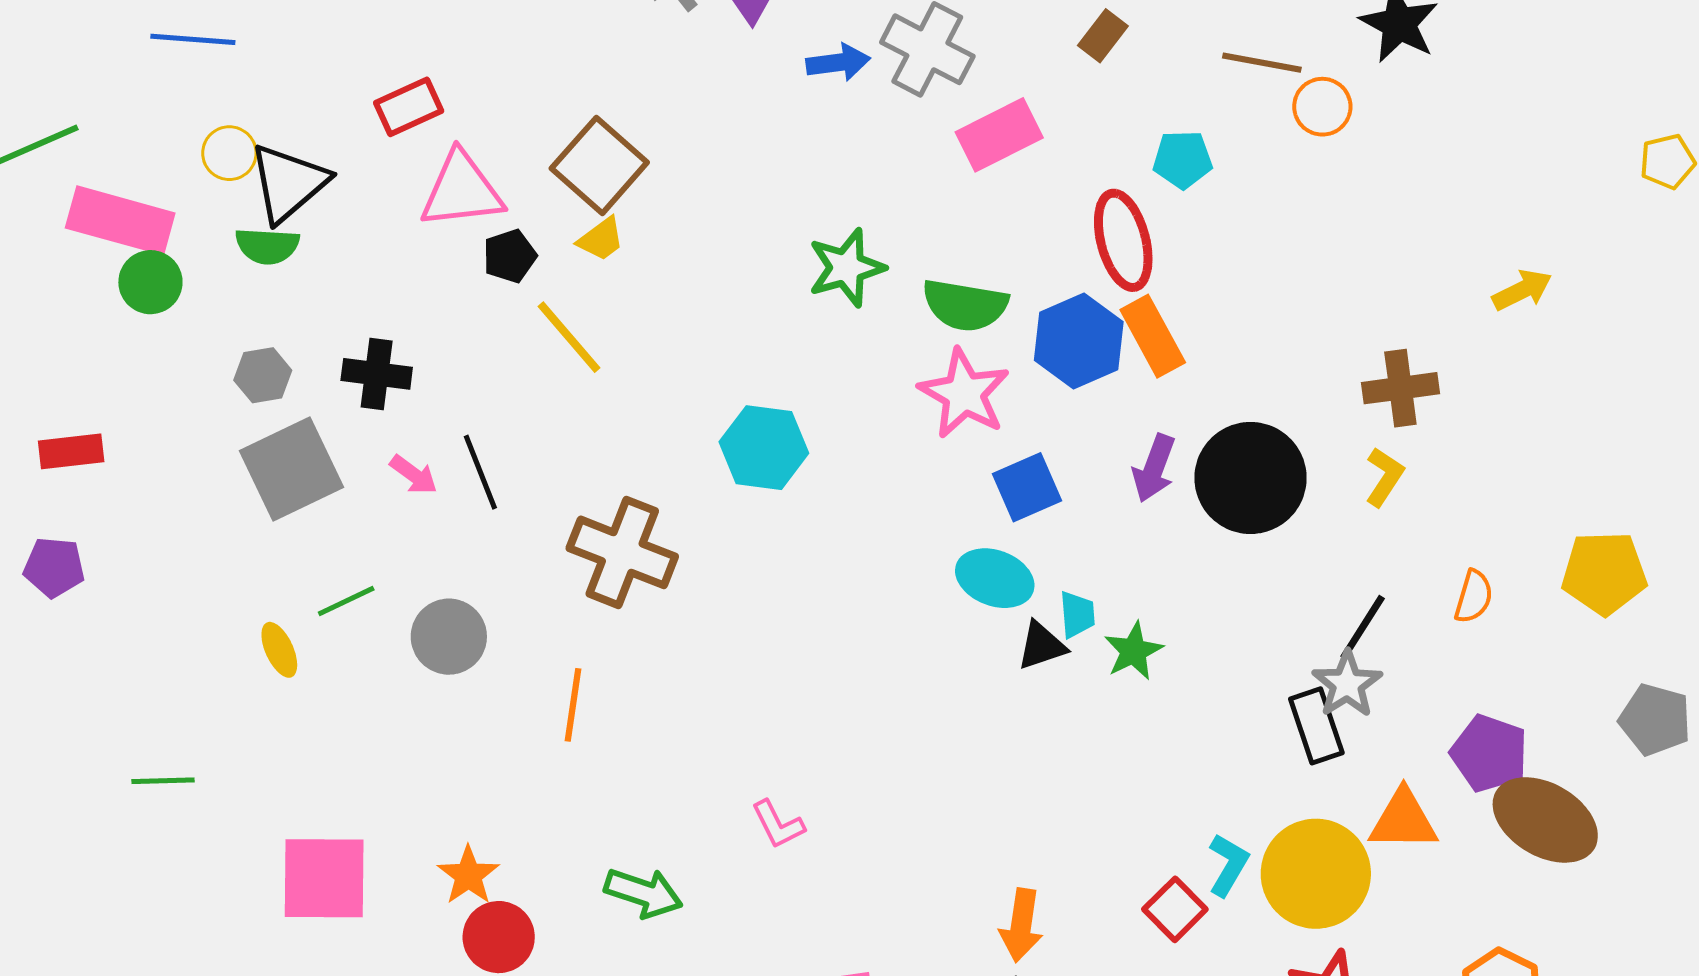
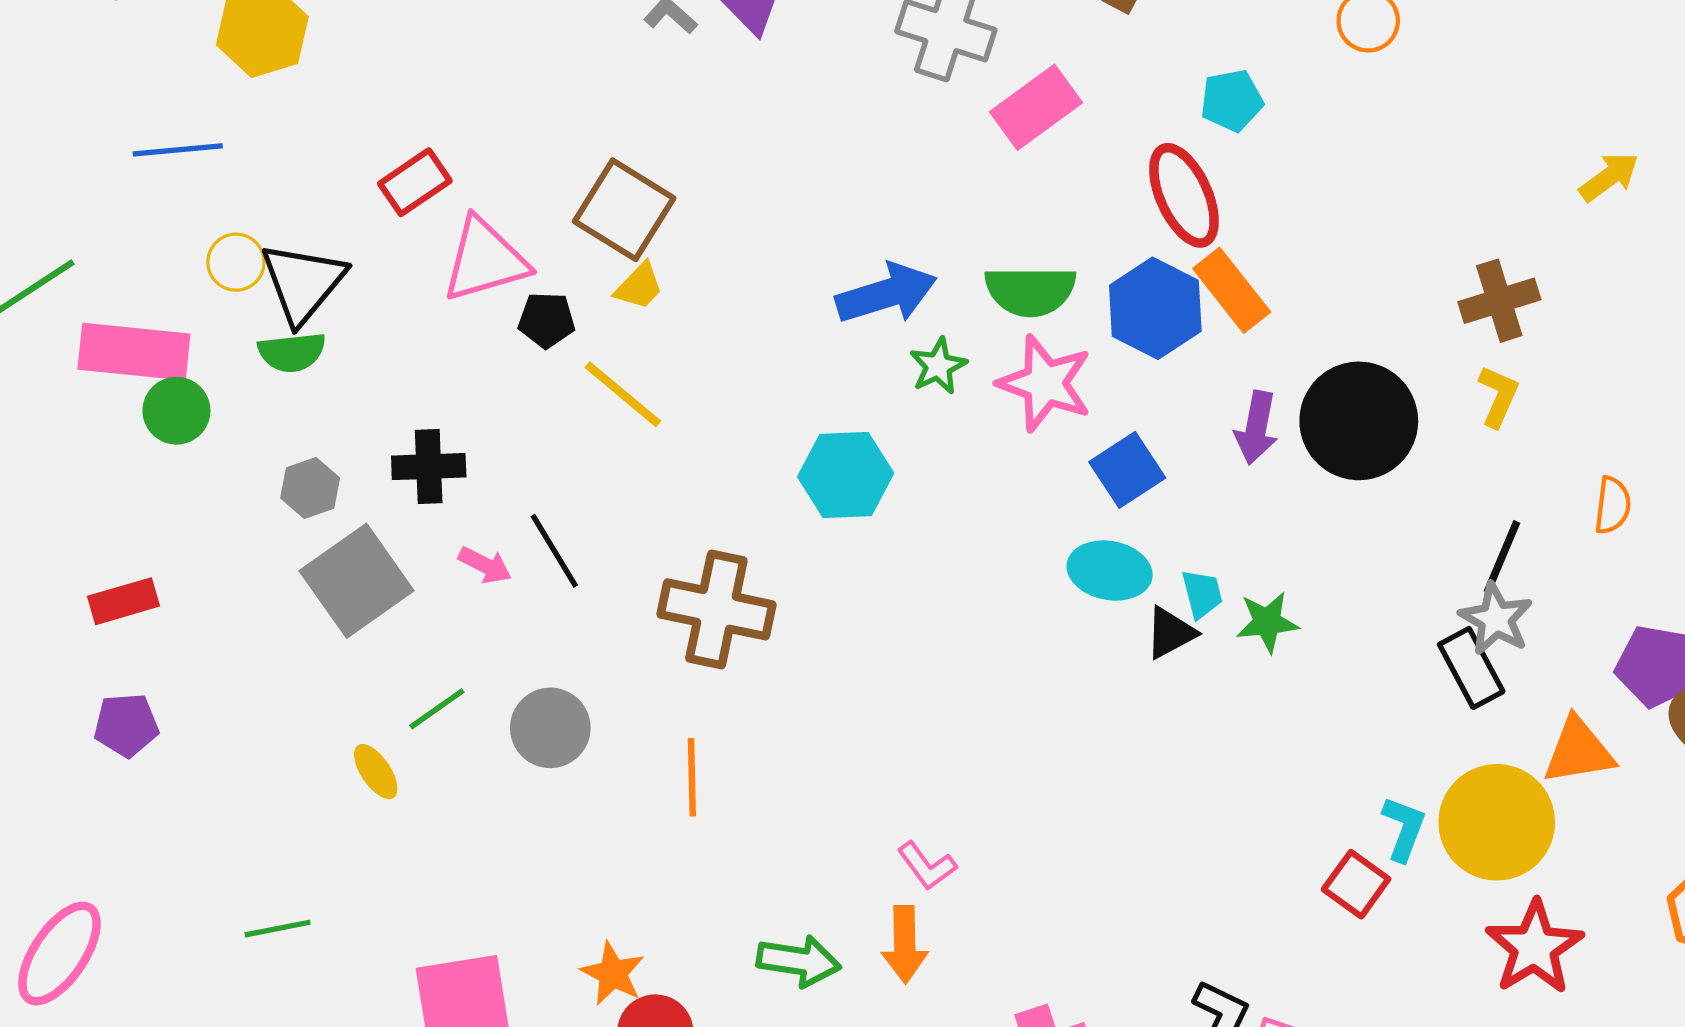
blue arrow: (838, 62) -> (886, 294), moved, size x1.5
black pentagon: (510, 256) -> (547, 320), turned 30
green star: (846, 268) -> (938, 366), moved, size x0.7
green star: (1133, 651) -> (1267, 622), turned 30
orange arrow: (1021, 925) -> (905, 944), moved

